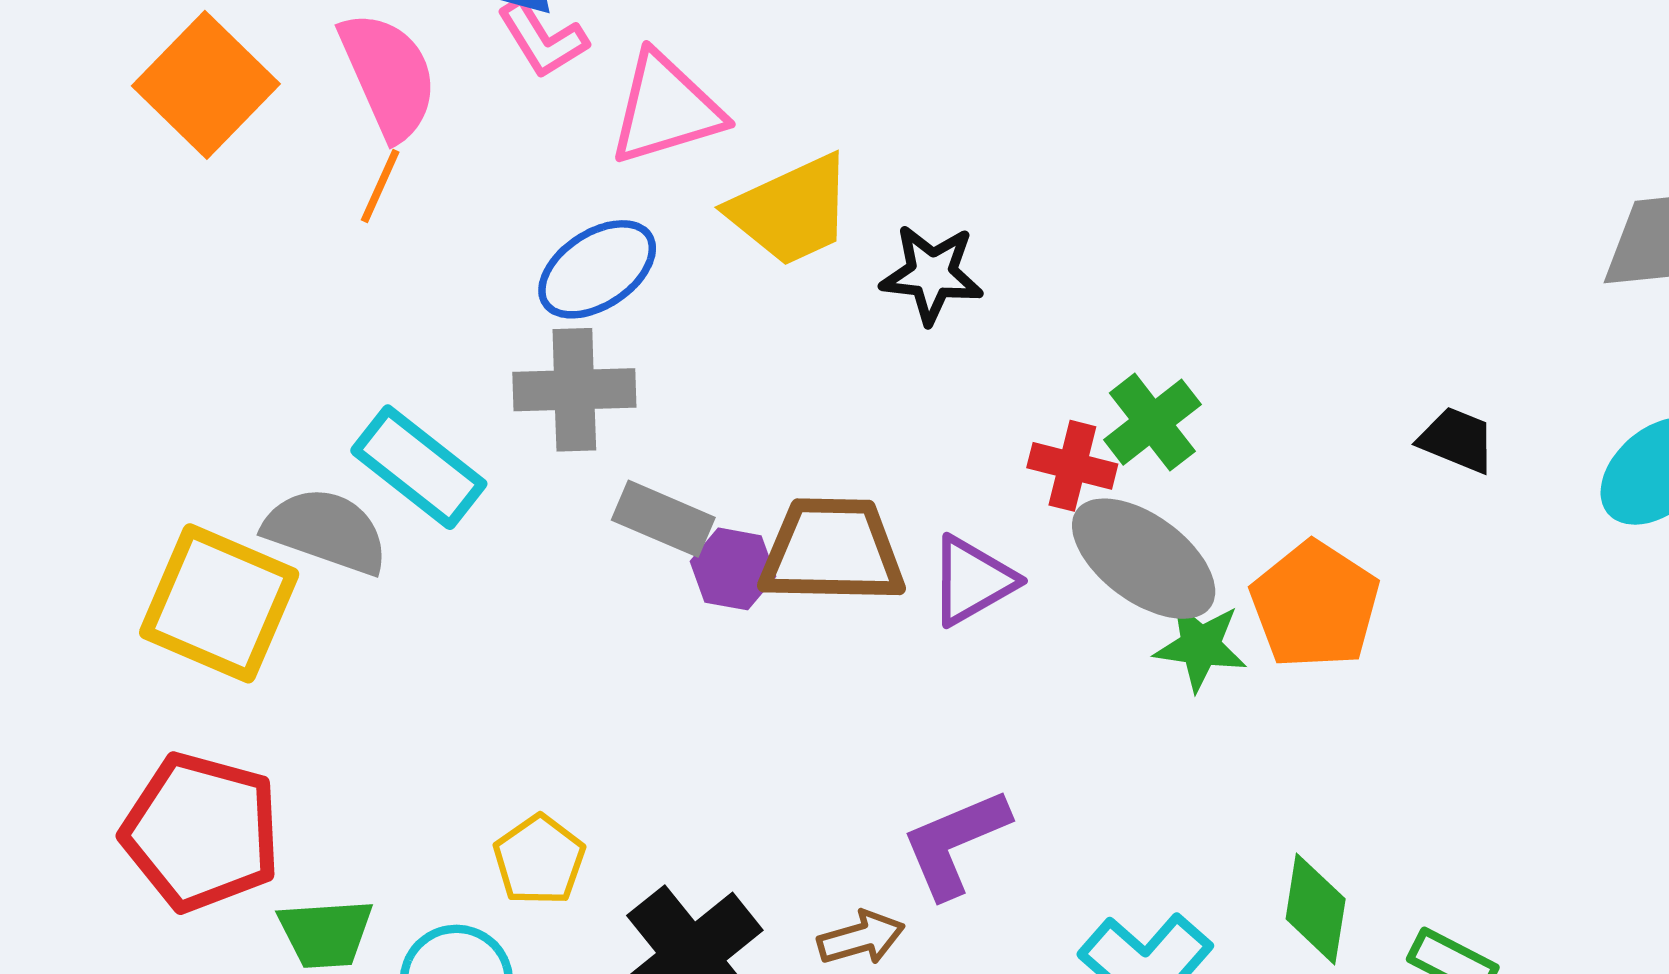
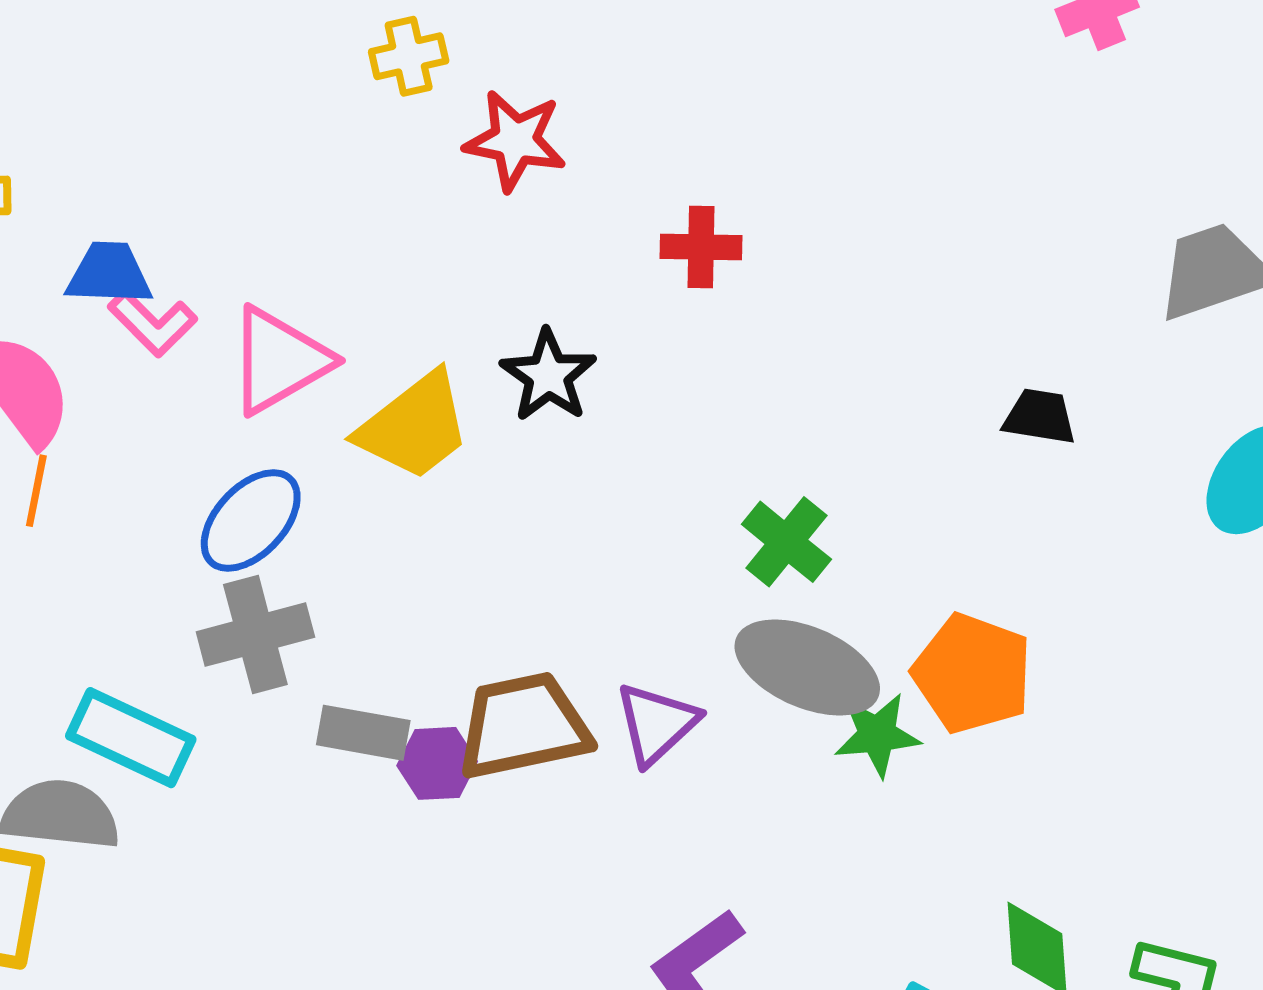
black star: (932, 274) -> (548, 376), moved, turned -30
black trapezoid: (1457, 440) -> (1040, 417), moved
red cross: (1072, 466) -> (701, 247), moved

